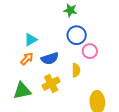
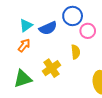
blue semicircle: (50, 58) -> (48, 28), moved

